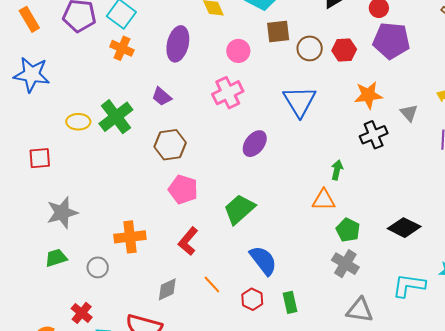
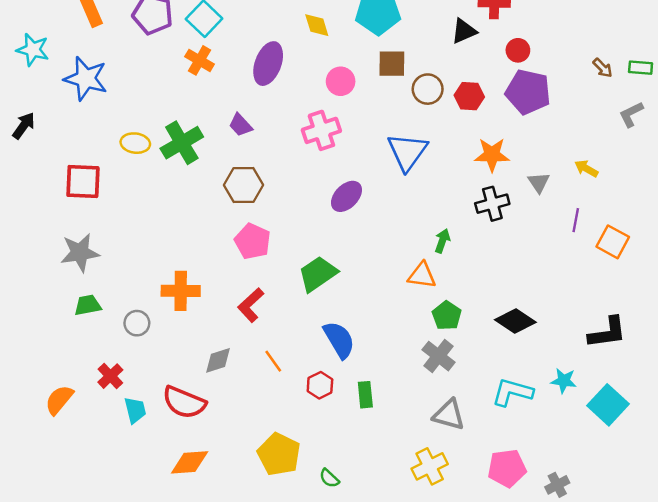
red square: (40, 158) -> (83, 182), size x1.4
gray star: (62, 213) -> (80, 253), moved

